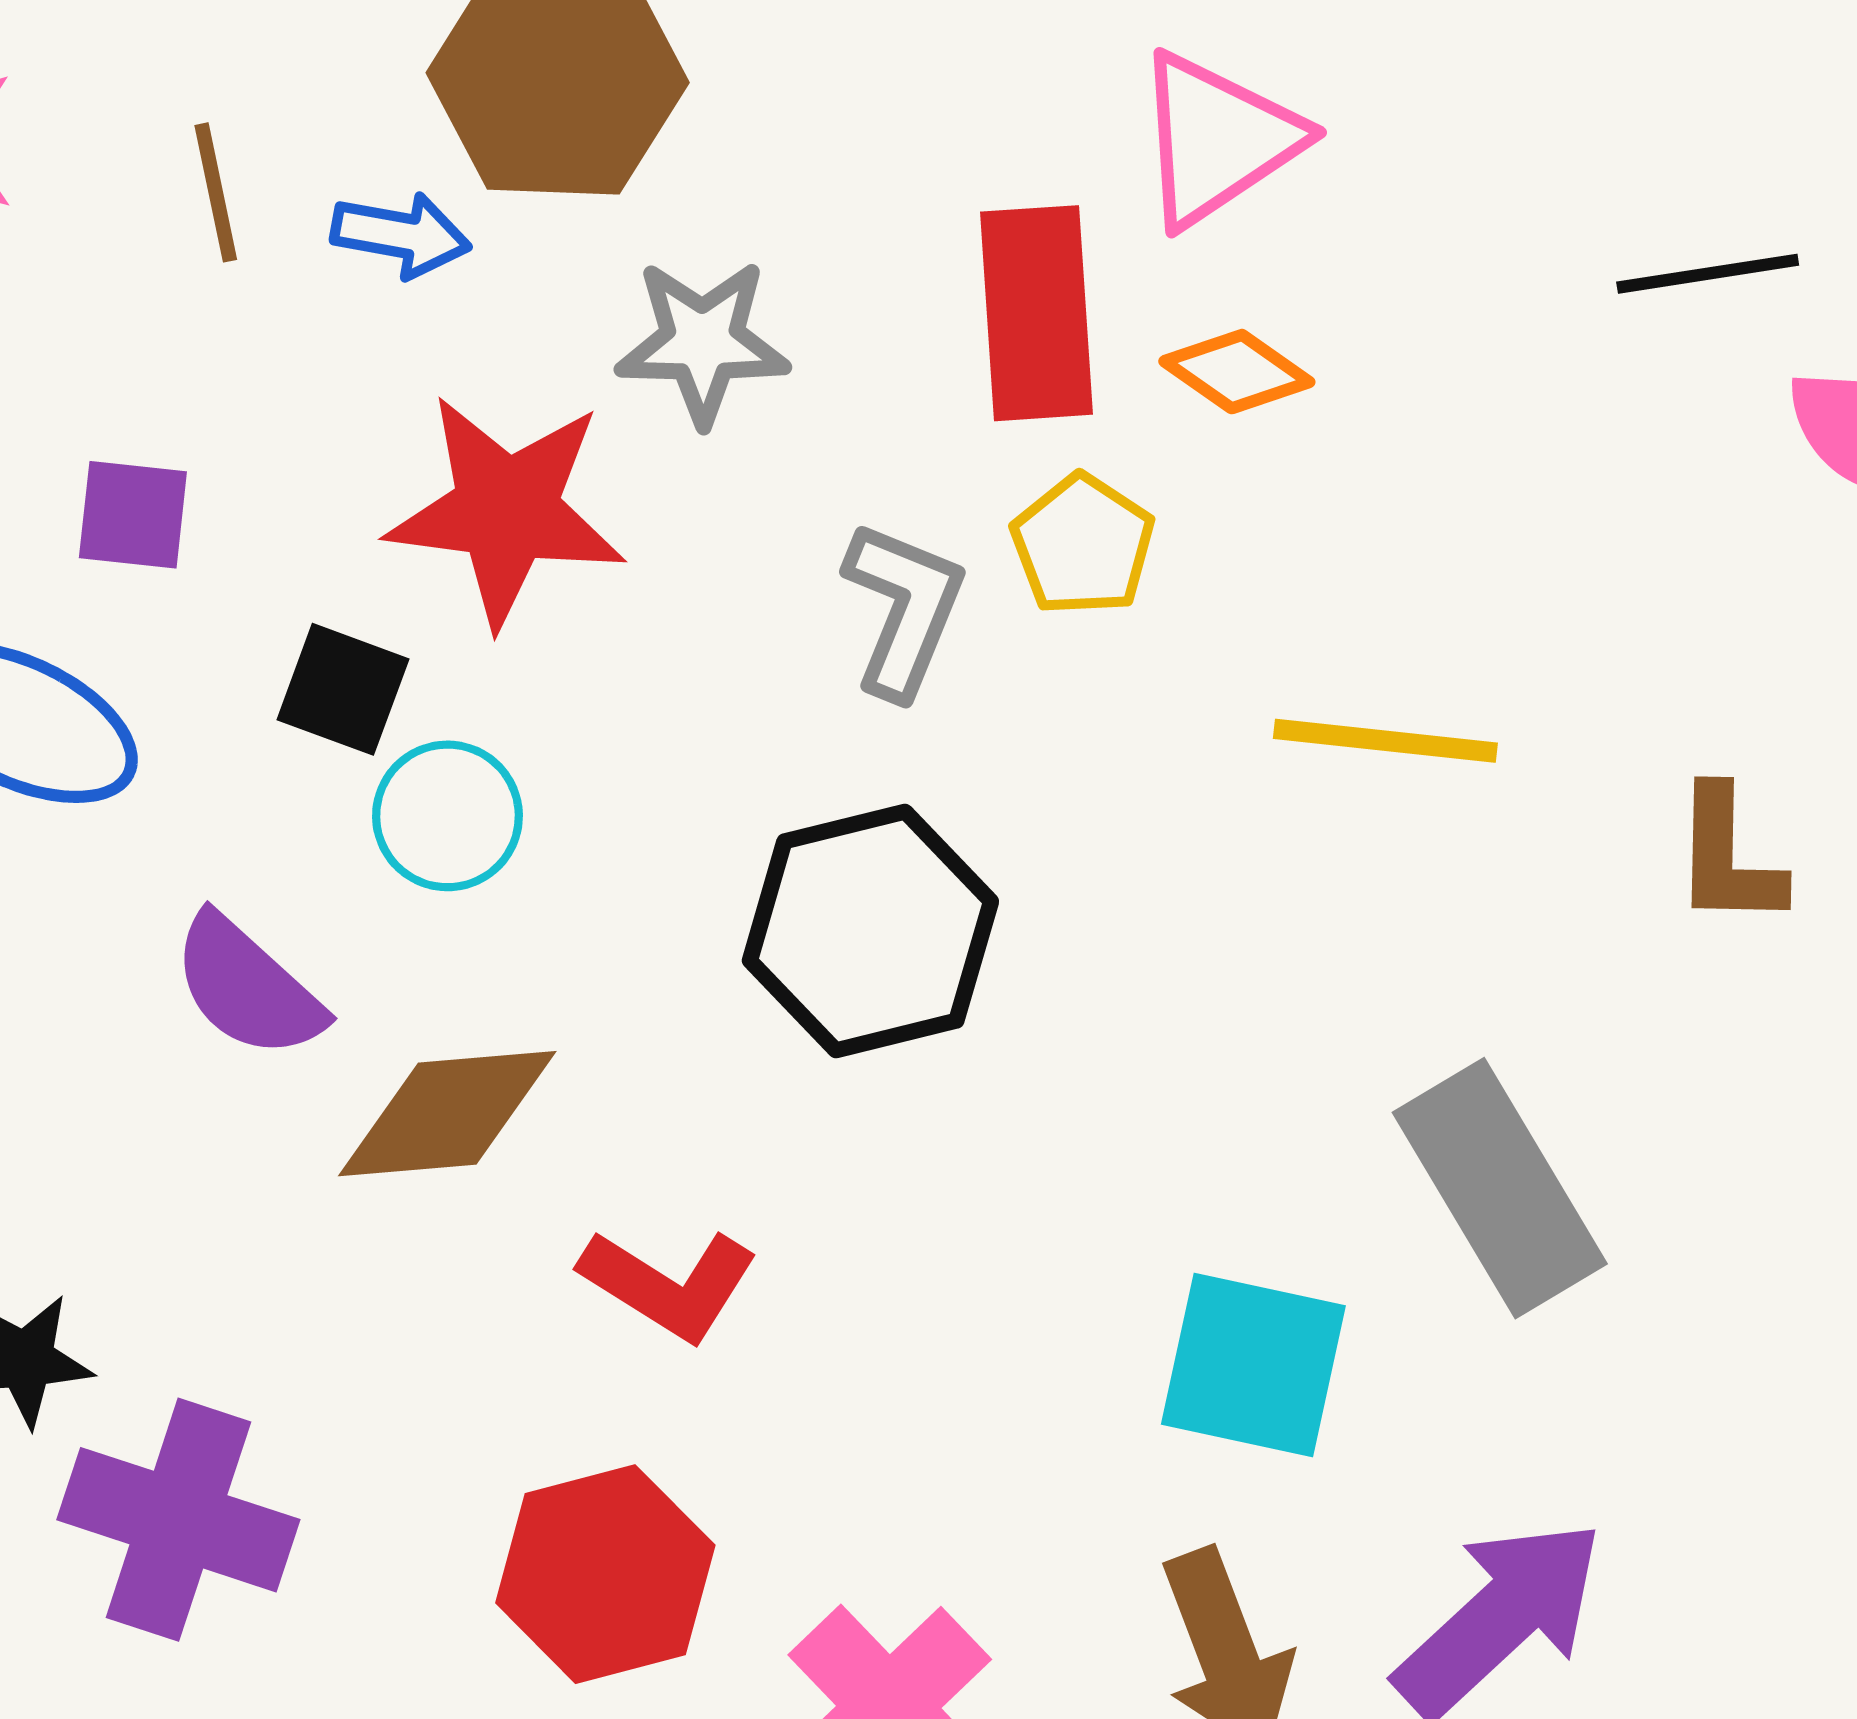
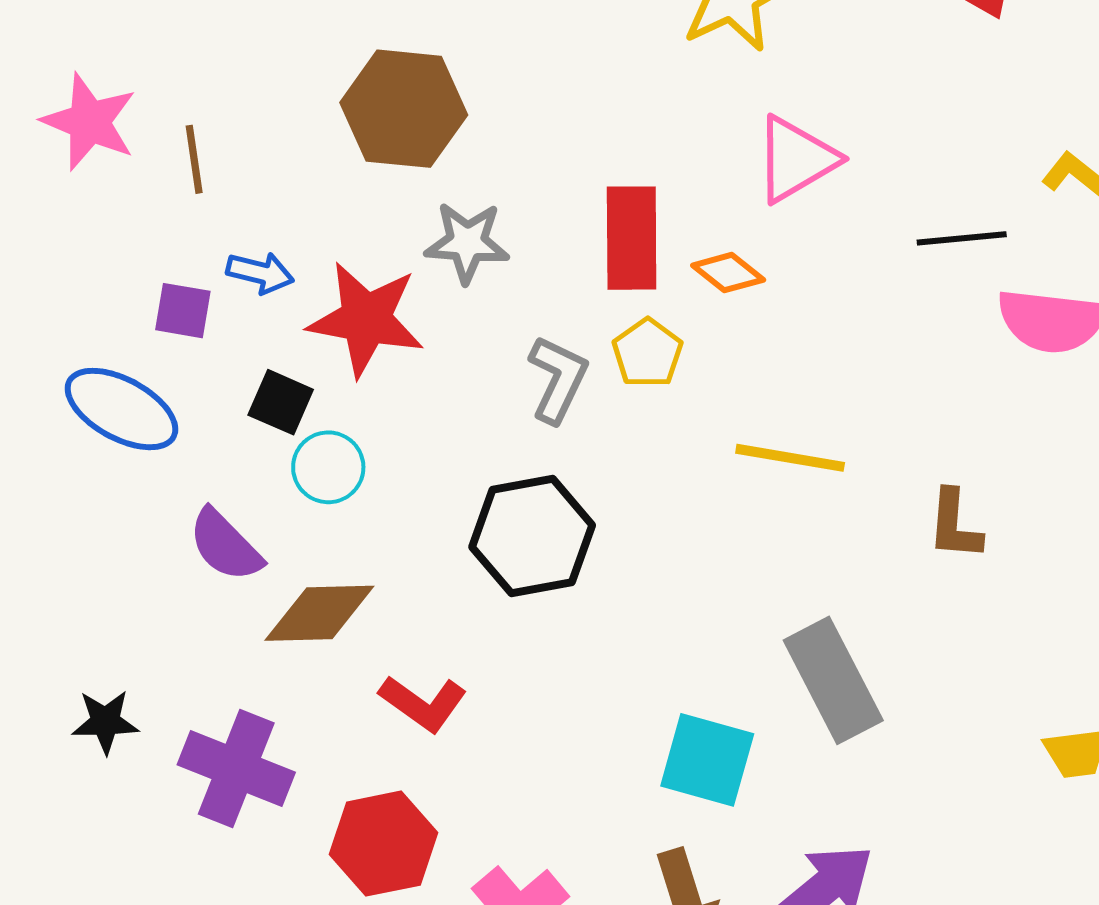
pink triangle: (1217, 139) -> (796, 159), moved
brown line: (216, 192) -> (194, 159), moved
blue arrow: (401, 235) -> (260, 273), moved
purple cross: (178, 1520) -> (236, 768), moved

